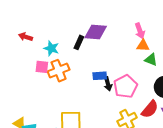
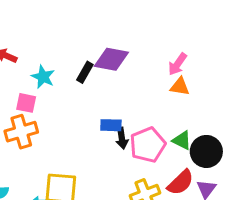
pink arrow: (140, 31) -> (177, 64), turned 49
green triangle: (151, 60) -> (182, 140), moved
orange cross: (59, 71) -> (21, 132), moved

